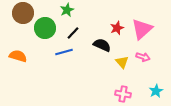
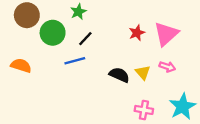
black semicircle: (102, 45) -> (119, 75), moved
cyan star: (156, 91) -> (183, 106), size x1.6

